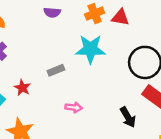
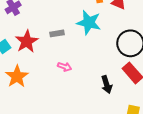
red star: (22, 88) -> (27, 41), size x1.6

